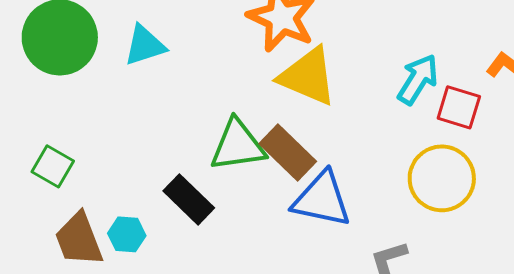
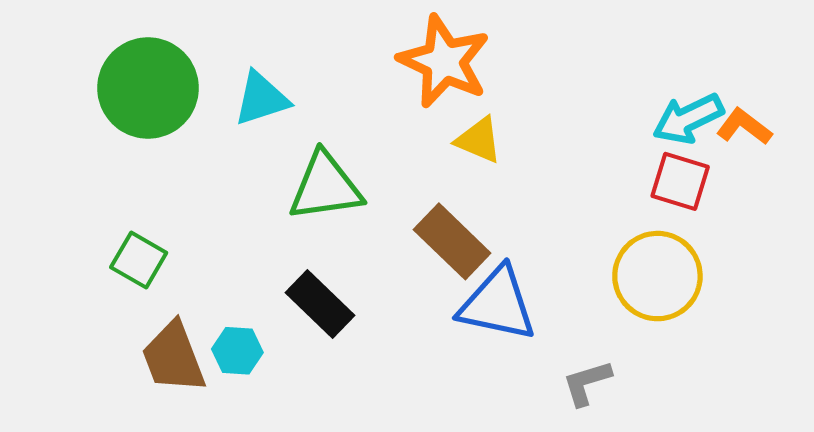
yellow triangle: (308, 76) -> (479, 140), size x0.6
cyan arrow: (418, 79) -> (688, 119), moved, turned -148
green triangle: (238, 145) -> (325, 187), moved

